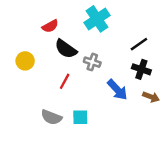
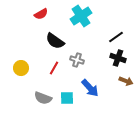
red semicircle: (50, 26) -> (41, 14), moved
yellow circle: (25, 61) -> (21, 68), moved
gray cross: (92, 62) -> (77, 60), moved
blue arrow: (117, 90) -> (90, 88), moved

